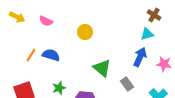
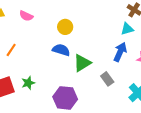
blue semicircle: (51, 55) -> (61, 50), moved
green triangle: (102, 68) -> (82, 63), turned 48
green star: (59, 88) -> (28, 83), moved

